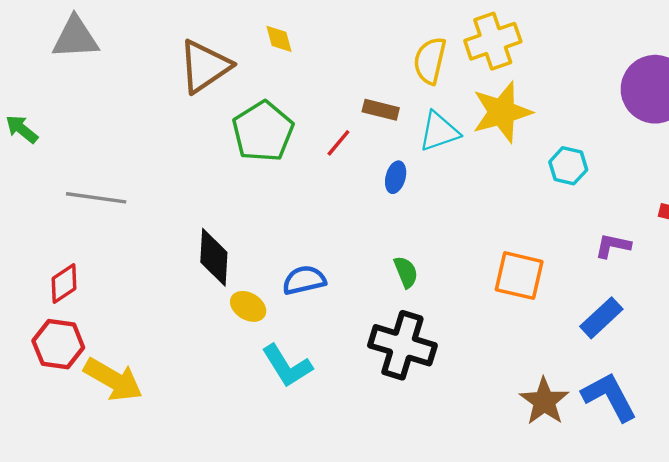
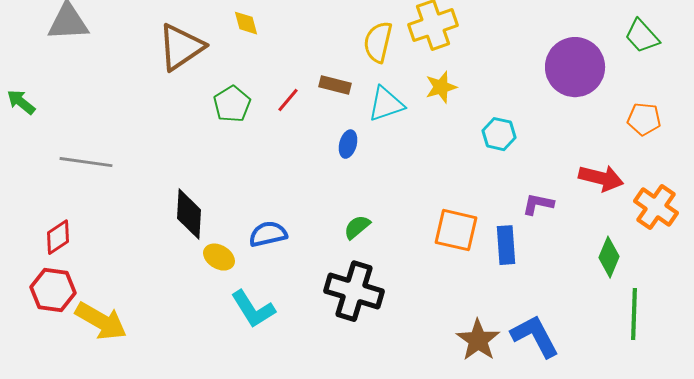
yellow star: (502, 112) -> (441, 87), size x0.6
green pentagon: (263, 131) -> (232, 104), size x0.7
red line: (338, 143) -> (288, 100), moved
green semicircle: (406, 272) -> (357, 227), turned -108
blue rectangle: (601, 318) -> (506, 245), moved, turned -51

